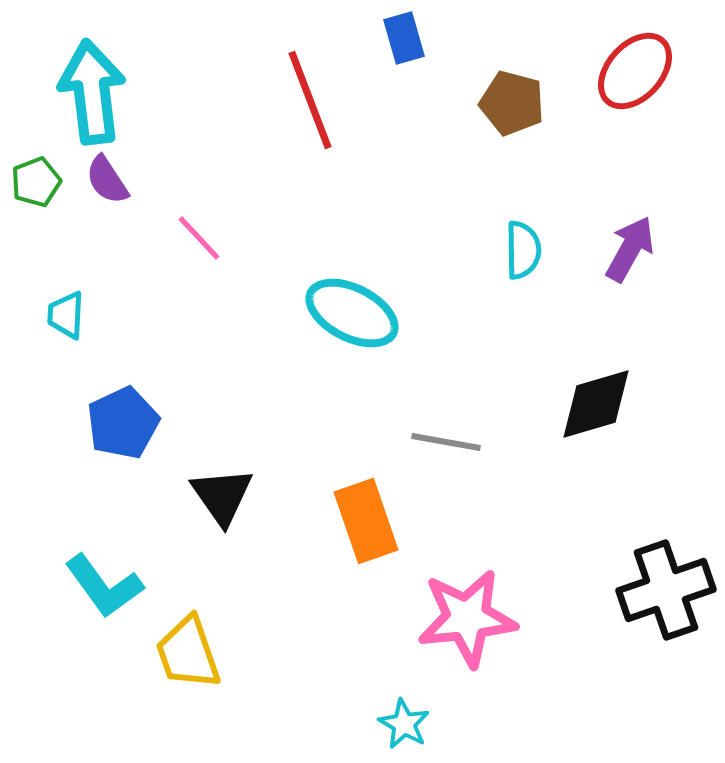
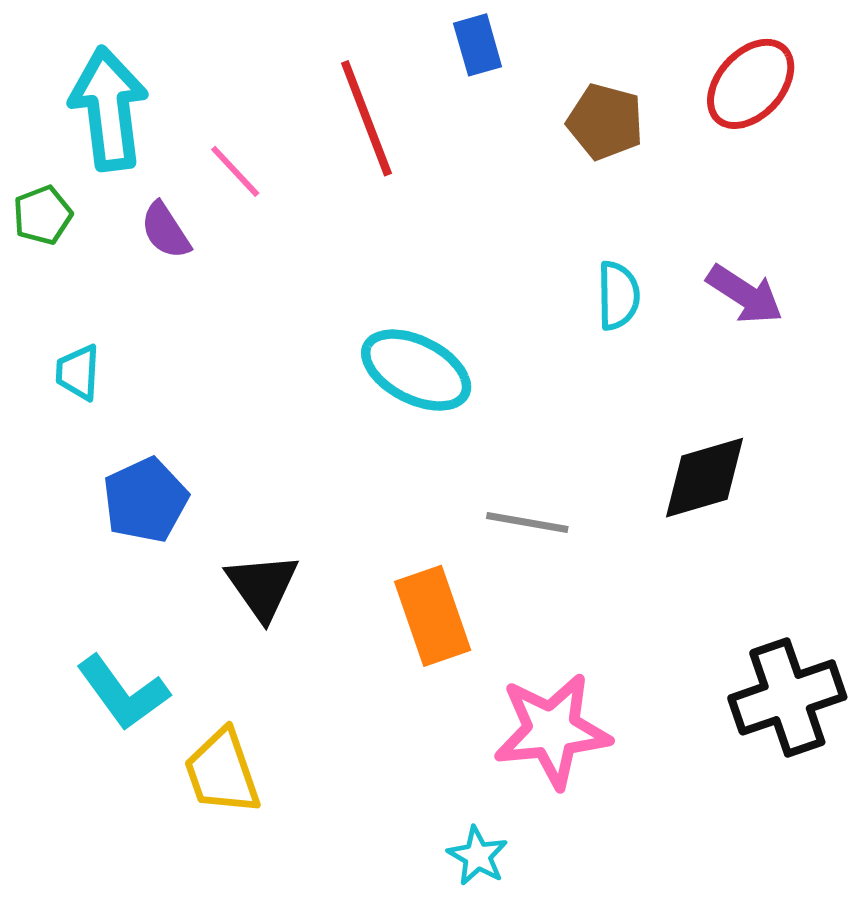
purple semicircle: (107, 180) -> (165, 231), moved
pink line: (199, 238) -> (235, 171), moved
purple arrow: (630, 249) -> (745, 294), turned 94

